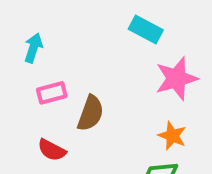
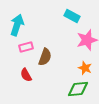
cyan arrow: (33, 48) -> (17, 25), size x1.5
red semicircle: (52, 150) -> (26, 75), turned 32

